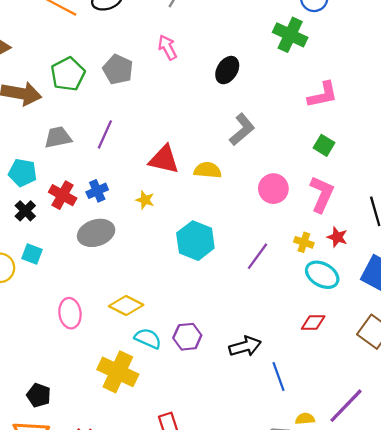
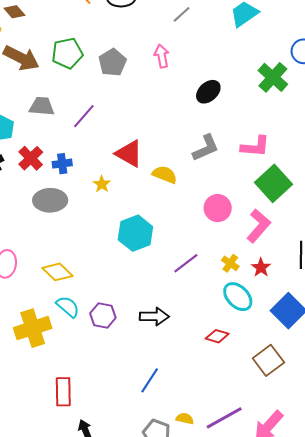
pink L-shape: (323, 95) -> (255, 147), moved
green square: (324, 145) -> (273, 183), size x1.8
black arrow: (245, 346) -> (154, 316), moved
yellow cross: (118, 372) -> (33, 328), turned 30
blue line: (279, 376) -> (150, 380), moved, turned 36

